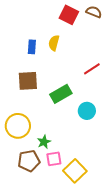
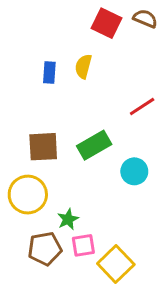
brown square: (28, 81) -> (43, 147), moved

